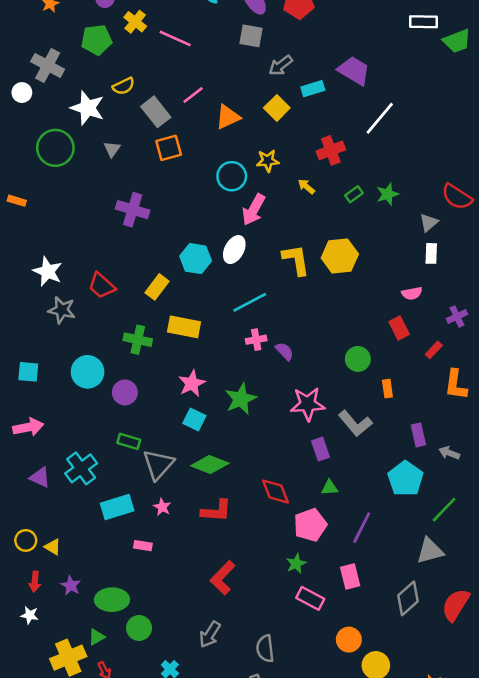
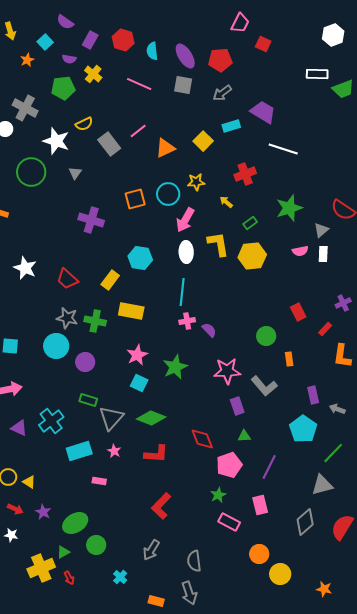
pink line: (175, 38) -> (139, 84), moved
gray arrow: (281, 65) -> (222, 93), moved
white line: (380, 118) -> (283, 149), turned 68
orange square: (169, 148) -> (135, 199), moved
green rectangle: (354, 194) -> (250, 223), moved
green star: (387, 194) -> (289, 208), size x1.5
white ellipse: (234, 250) -> (186, 252), moved, turned -30
yellow L-shape: (296, 260) -> (218, 244), moved
pink semicircle: (412, 293) -> (300, 251), moved
cyan line: (250, 302) -> (182, 292), turned -56
gray star: (62, 310) -> (67, 318), moved
red arrow: (35, 582) -> (15, 509), turned -70
green ellipse: (112, 600) -> (75, 523), turned -30

